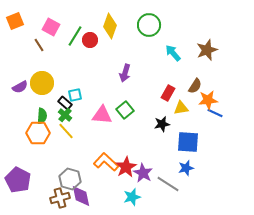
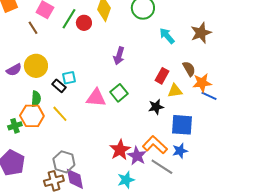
brown semicircle: (195, 86) -> (189, 69), turned -63
green cross: (65, 115) -> (15, 126), moved, turned 32
orange L-shape: (106, 162) -> (155, 145), moved

